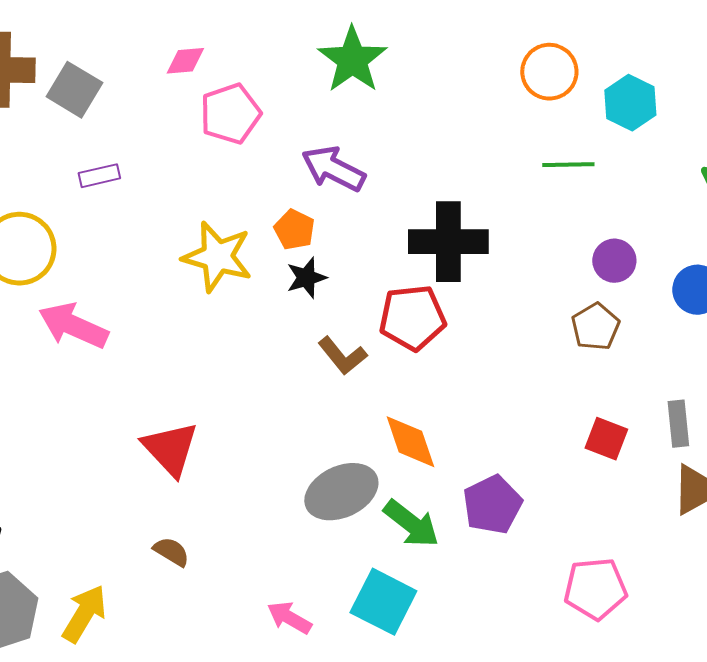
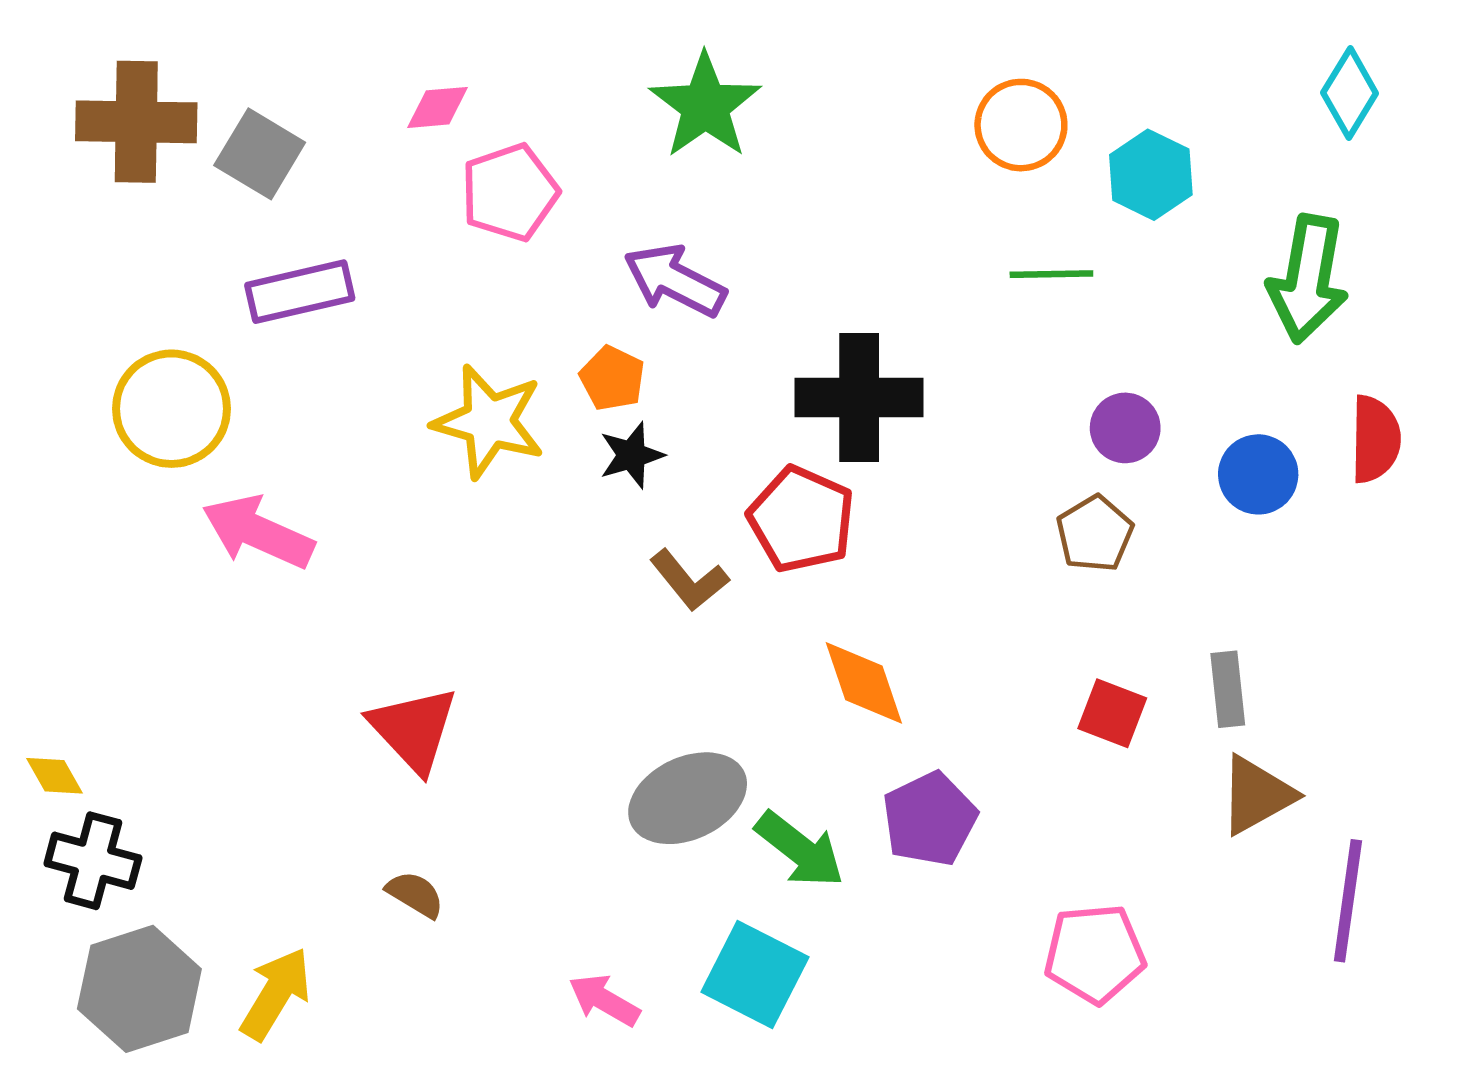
purple rectangle: (99, 176) -> (300, 292), size x1.6
red pentagon: (412, 318) -> (801, 519), turned 30
orange diamond: (410, 442) -> (864, 683), moved

